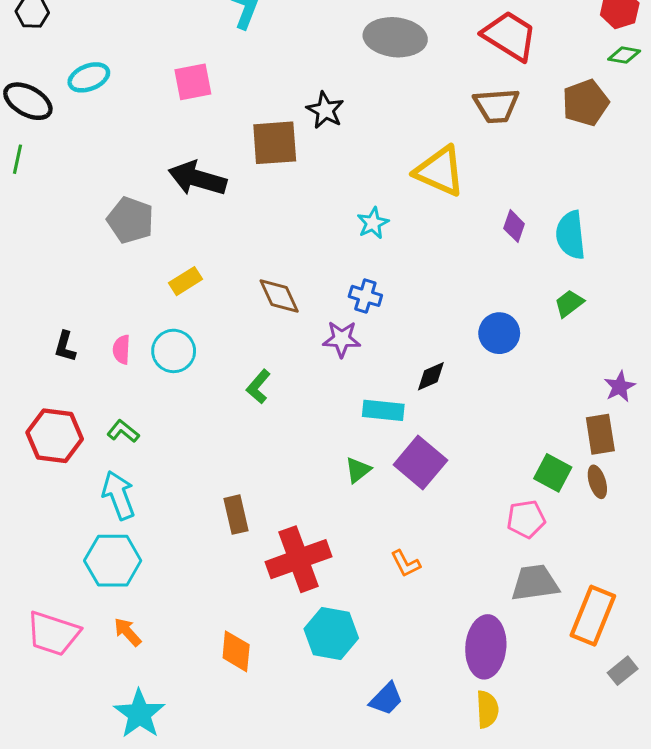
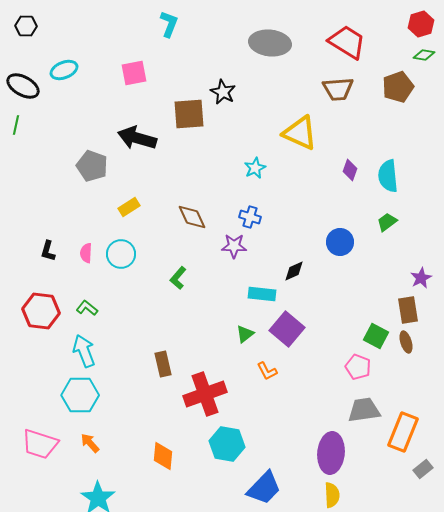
pink pentagon: (526, 519) -> (358, 367), turned 30
orange L-shape: (406, 564) -> (267, 371), moved
blue trapezoid: (386, 699) -> (264, 488), size x1.5

